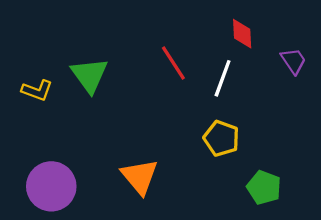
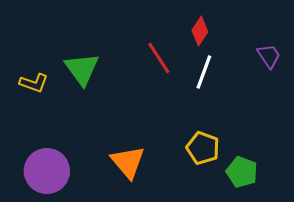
red diamond: (242, 34) -> (200, 31), moved, turned 36
yellow pentagon: (221, 138) -> (203, 148), moved

